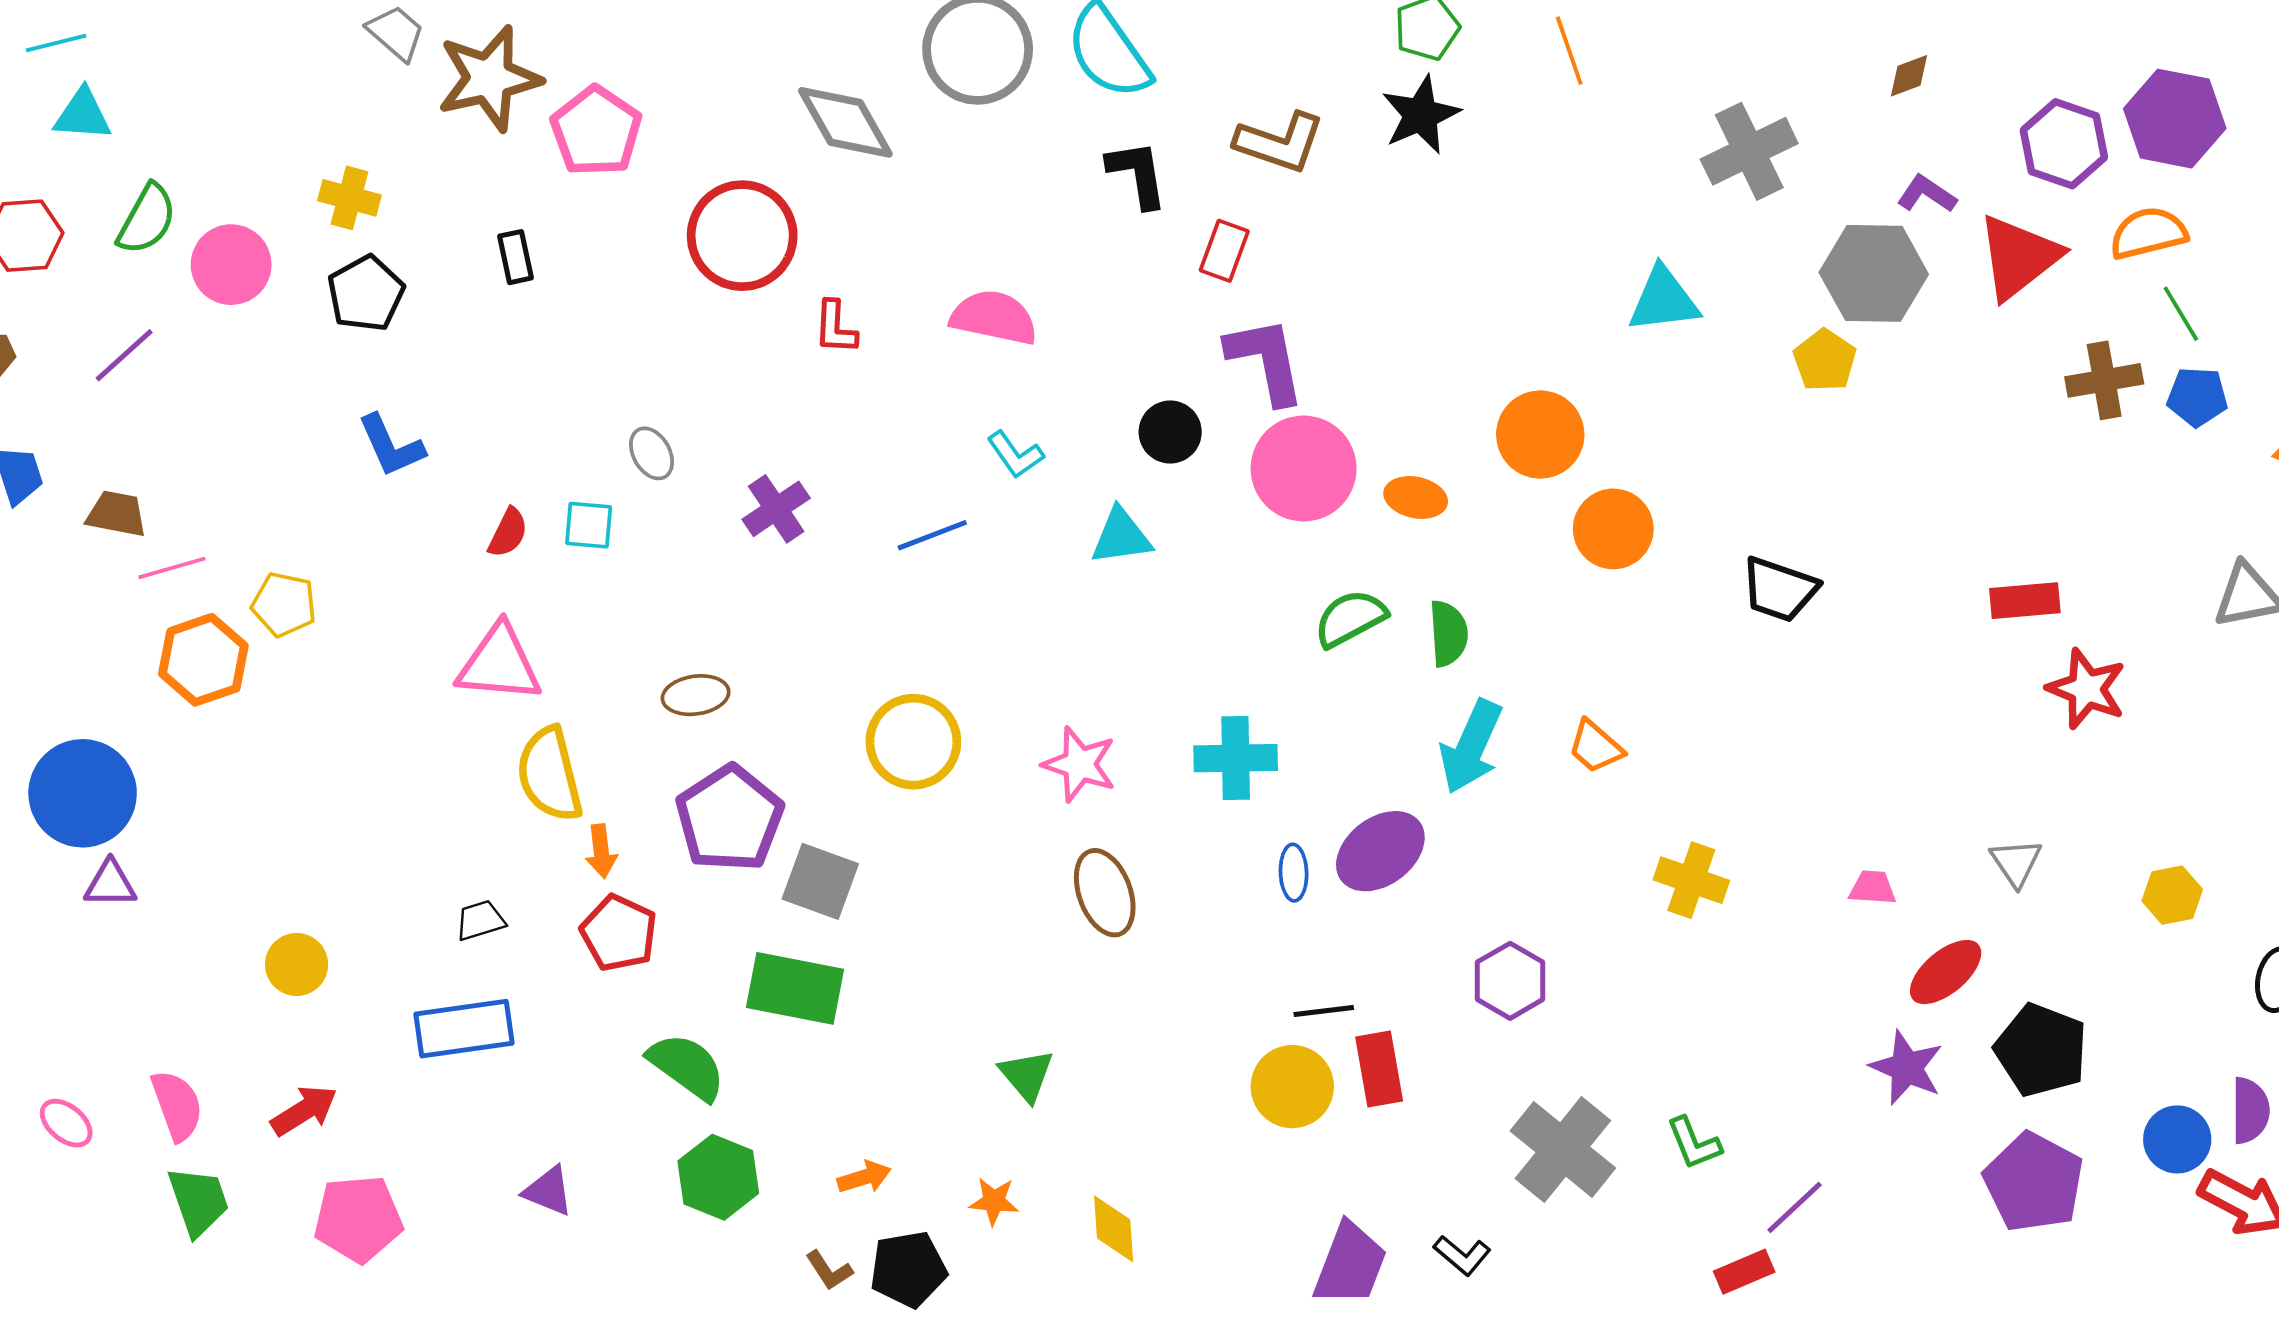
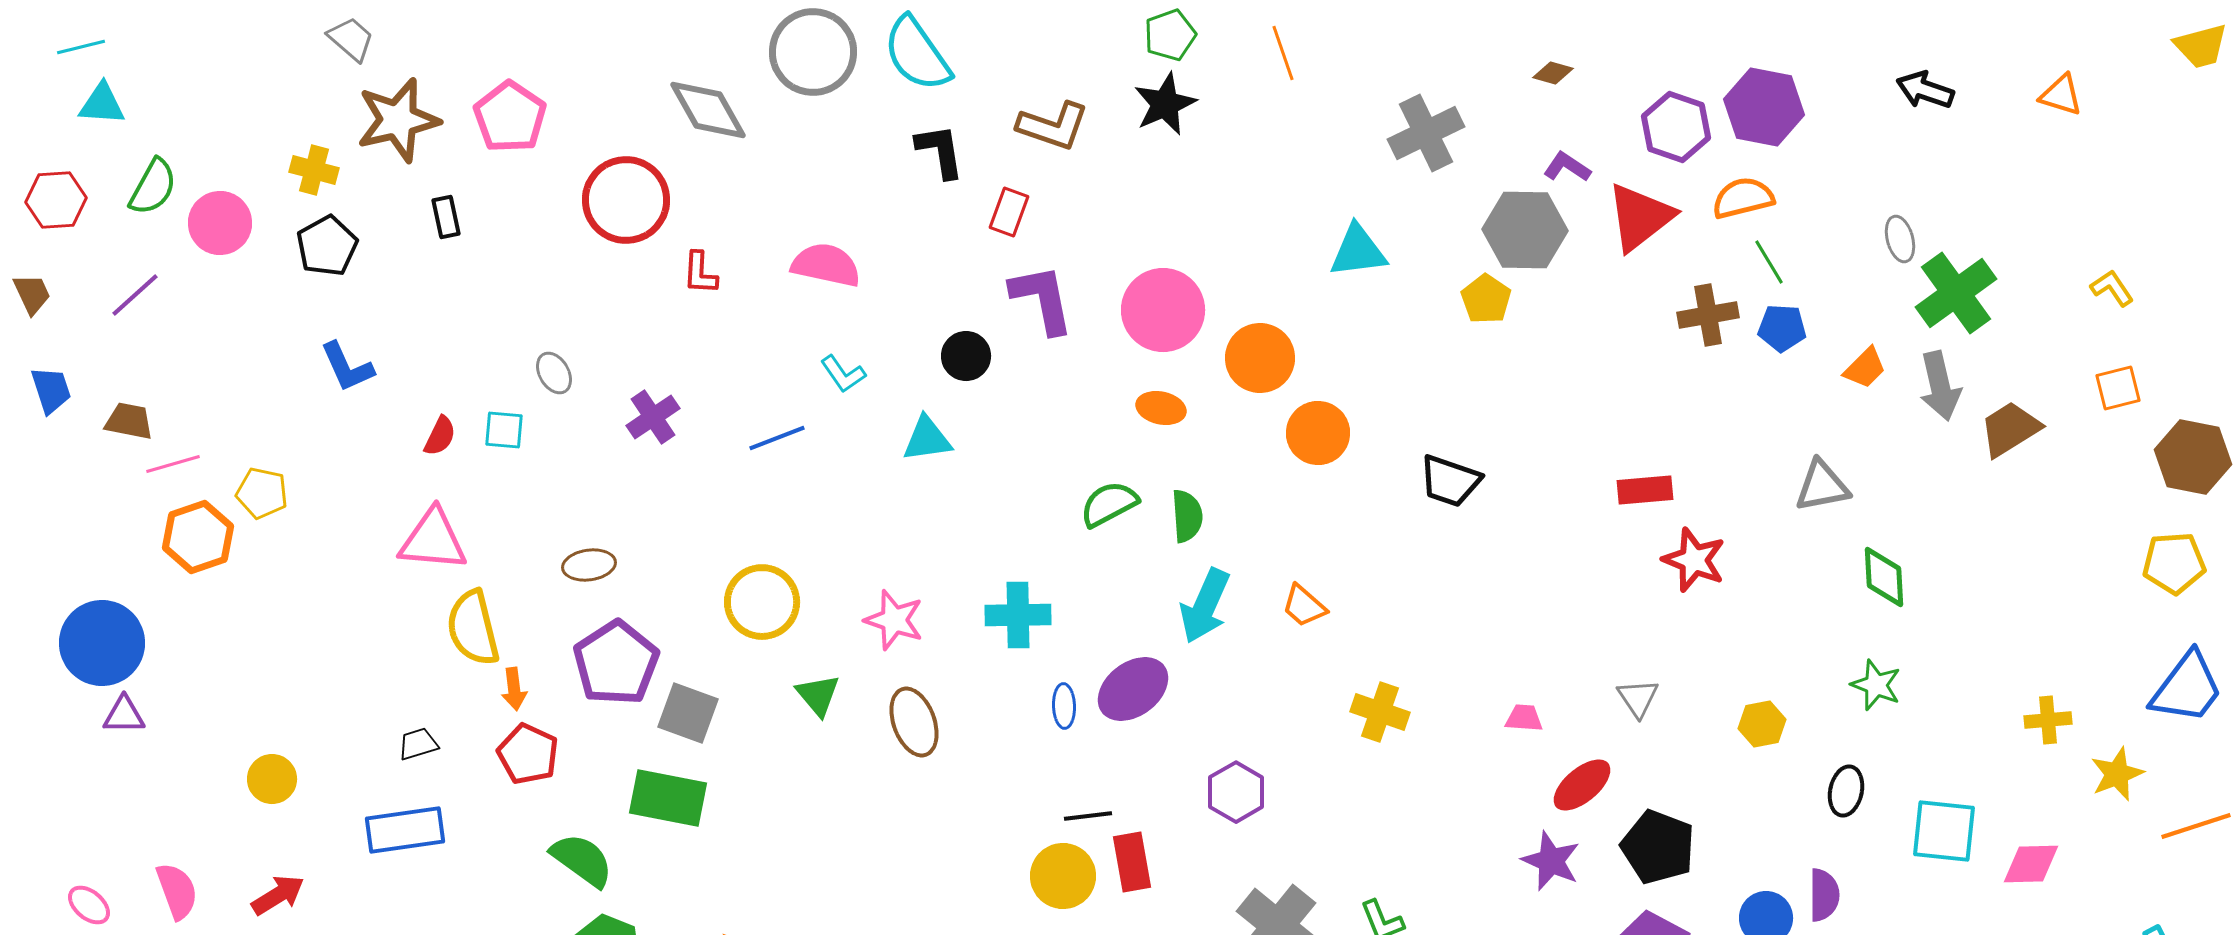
brown diamond: (1909, 76) -> (1553, 73), turned 36
brown star: (489, 78) -> (398, 120), moved
pink circle: (1304, 469) -> (1163, 310), moved
green triangle: (1027, 1075) -> (818, 695), moved

